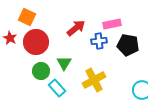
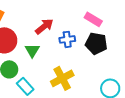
pink rectangle: (112, 24) -> (93, 19), moved, turned 42
green triangle: (64, 63) -> (32, 50), moved

